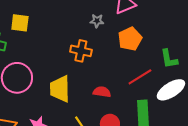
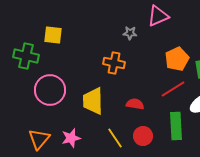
orange pentagon: (130, 39) -> (177, 59), moved

